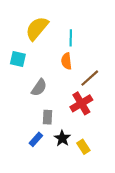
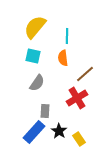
cyan square: (18, 59) -> (33, 56), moved
blue rectangle: (36, 139) -> (34, 132), size x1.6

